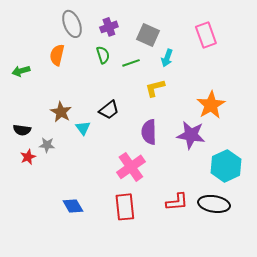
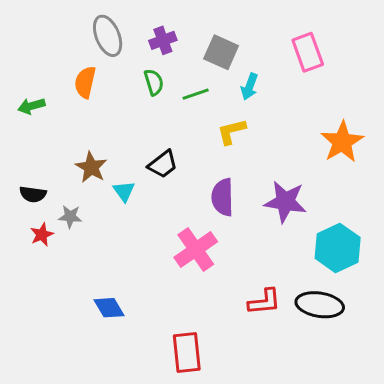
orange star: (211, 105) -> (342, 142), moved
red rectangle: (125, 207) -> (187, 353), moved

